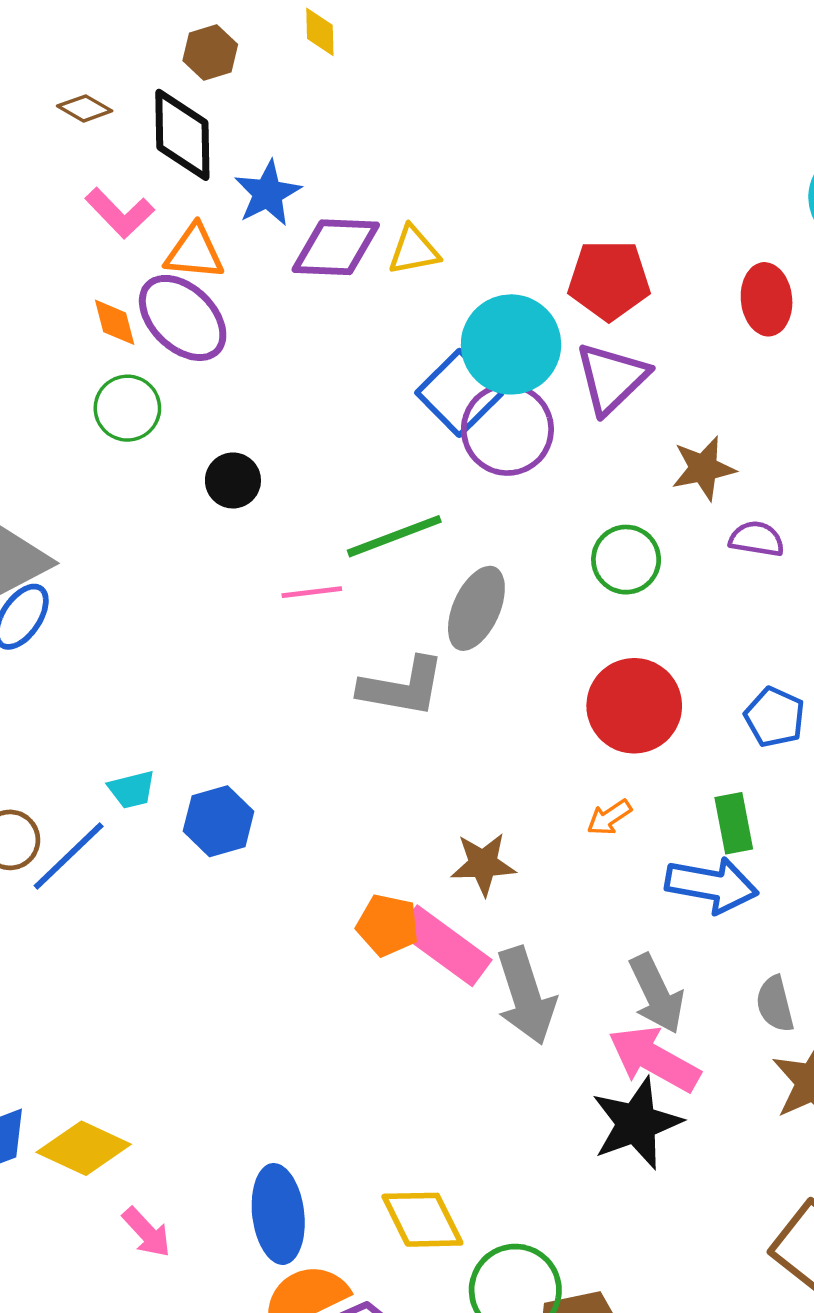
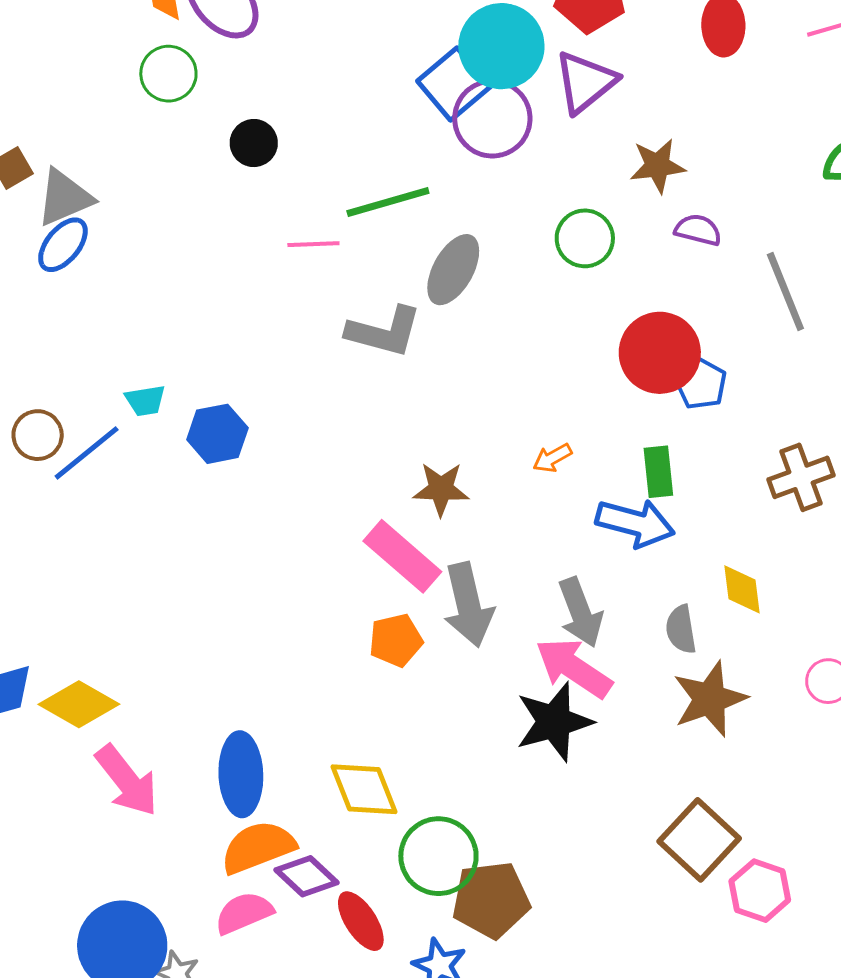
red circle: (634, 706) -> (660, 353), moved
orange pentagon: (388, 925) -> (396, 640), moved, turned -30
pink arrow: (147, 1232) -> (127, 781), size x1.6

